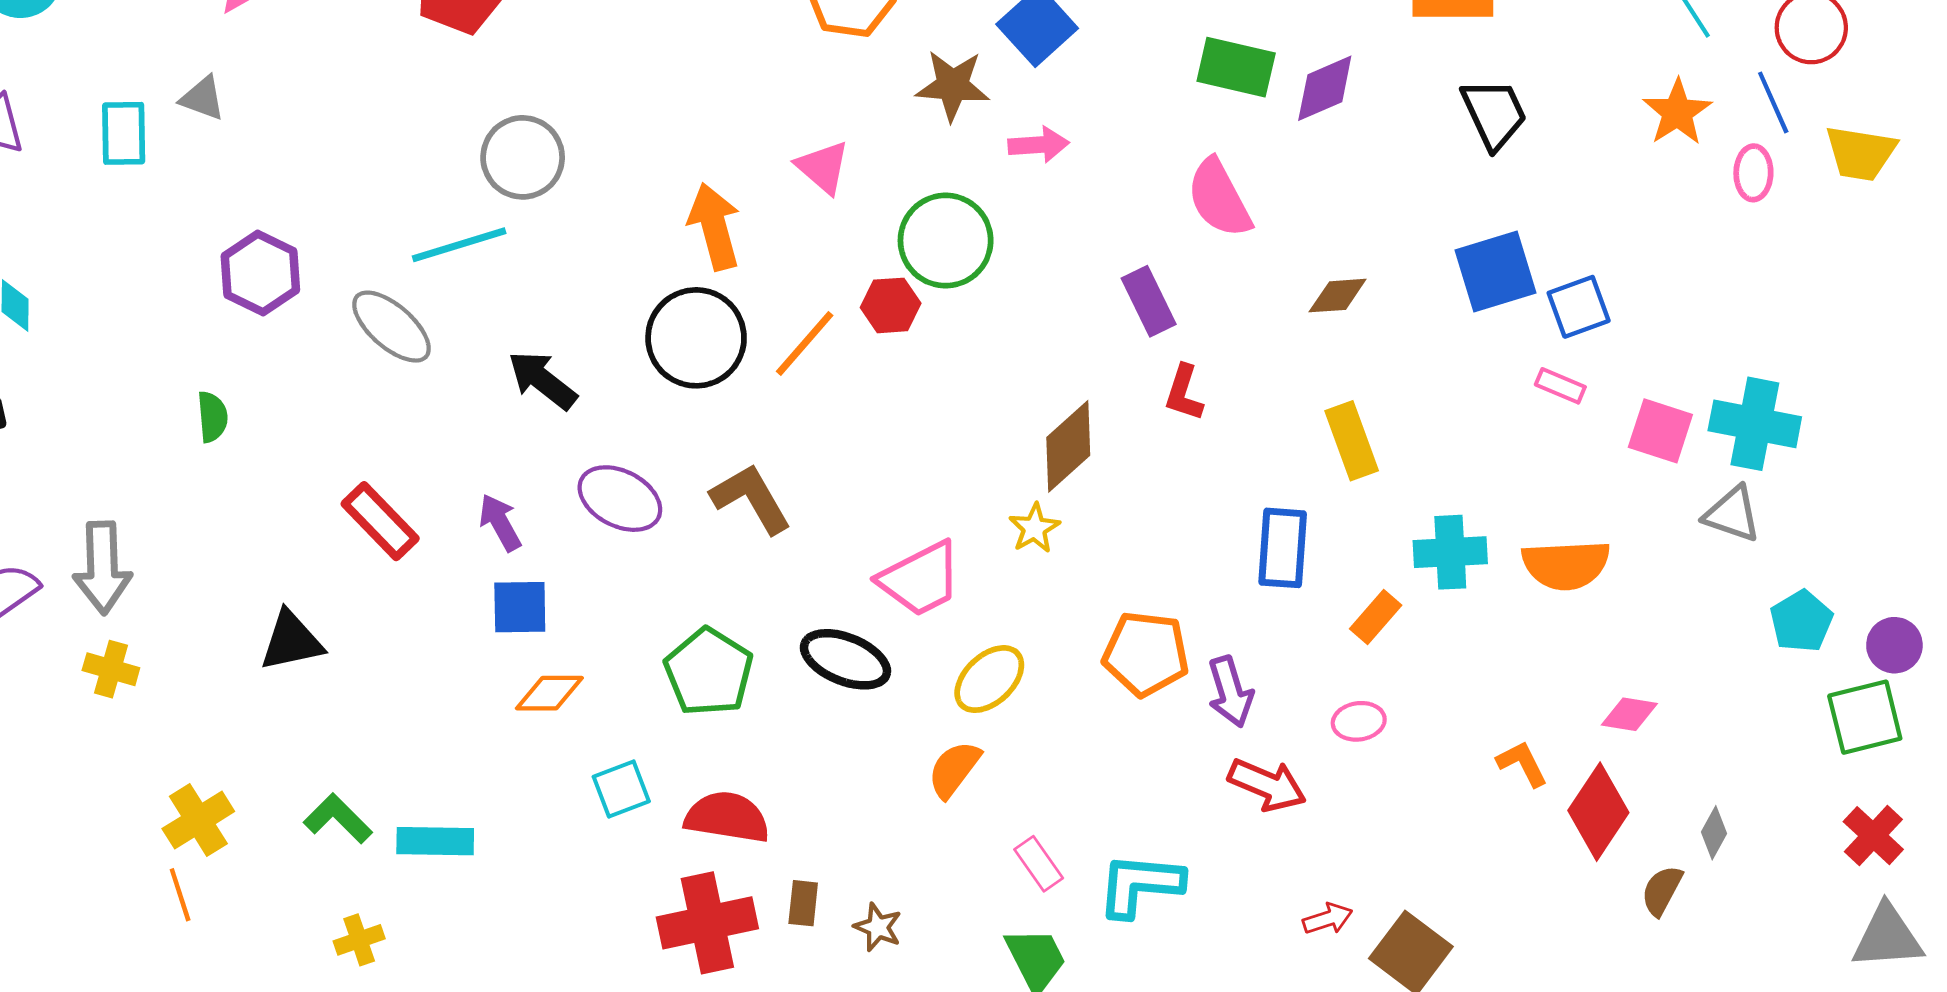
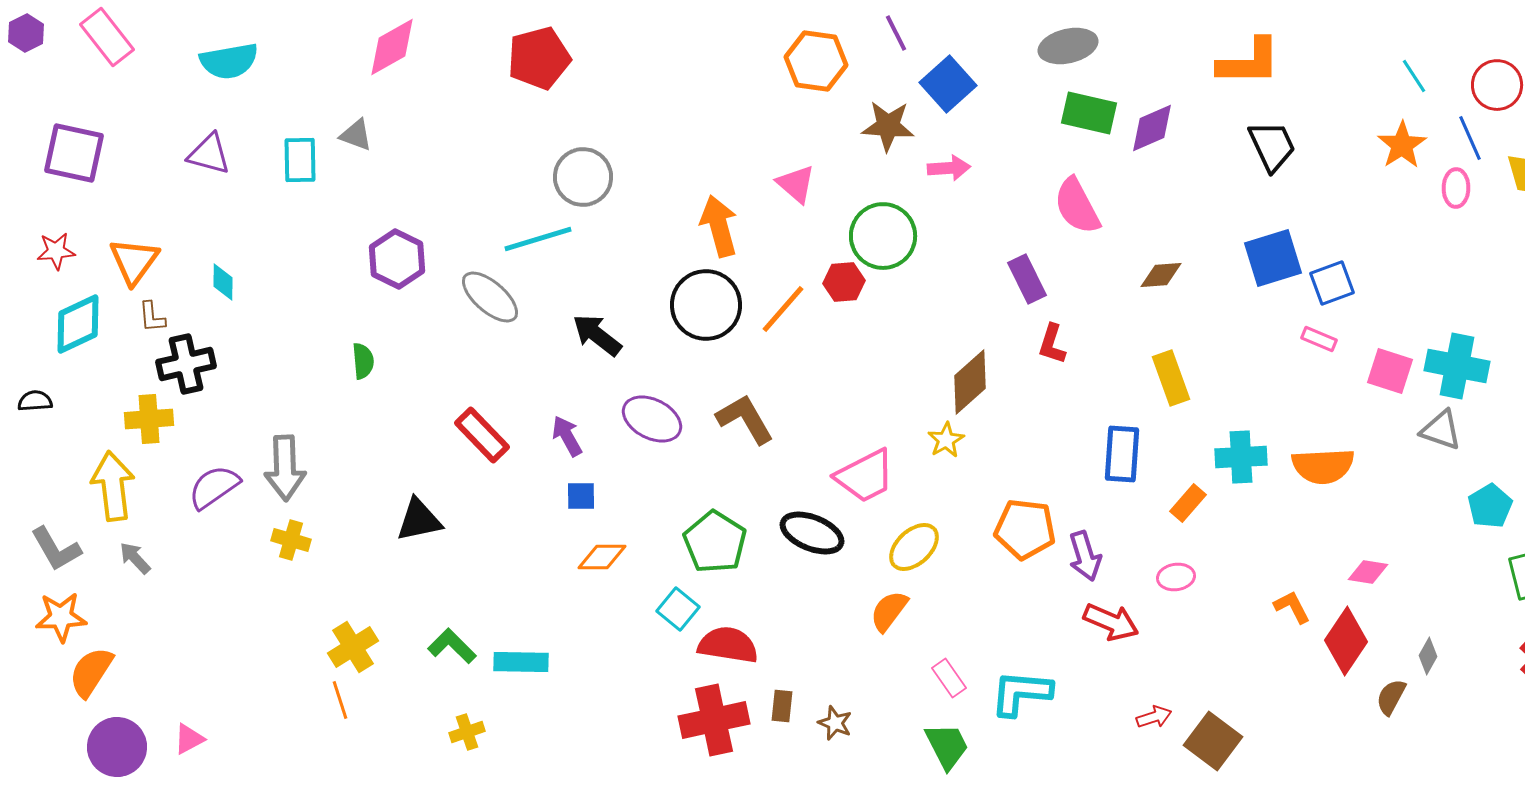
blue square: (520, 607) -> (581, 496), size x0.7
cyan square: (621, 789) -> (678, 609), moved, turned -30

